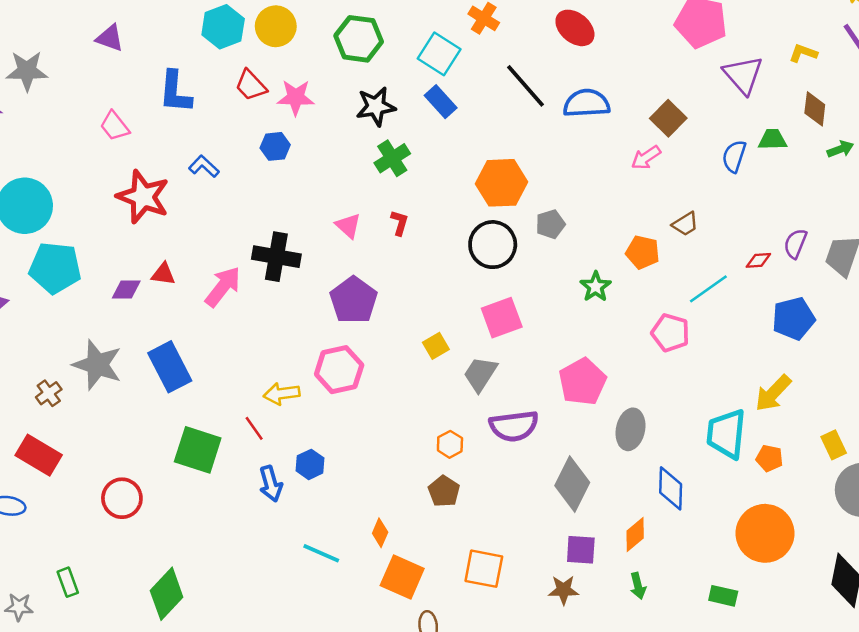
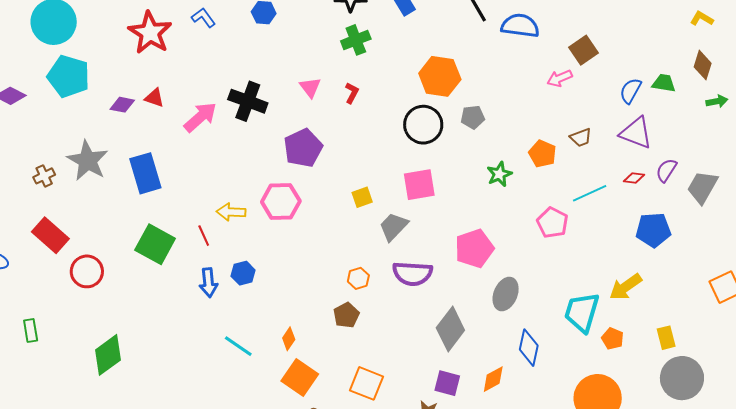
purple triangle: (743, 75) -> (636, 133), moved, turned -39
red rectangle: (39, 455) -> (50, 235), moved

